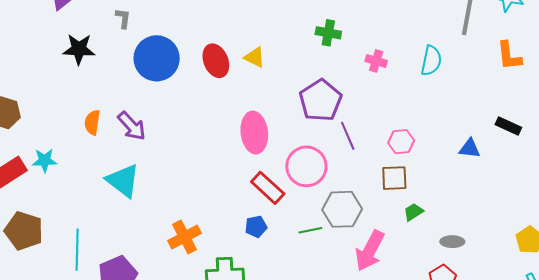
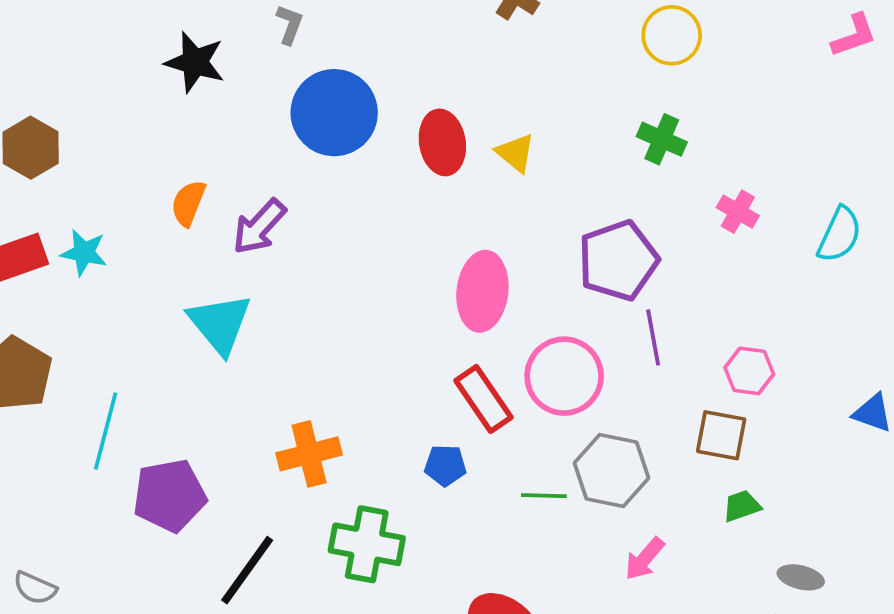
purple arrow: (132, 126) -> (259, 227), turned 72
pink arrow: (370, 251) -> (645, 559), size x0.6

